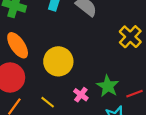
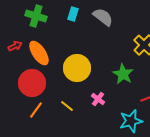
green star: (108, 86) -> (123, 74), moved

